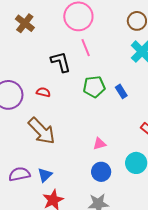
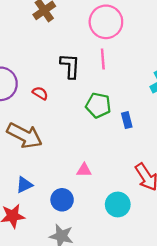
brown arrow: (42, 131) -> (25, 136), turned -36
blue circle: (101, 172) -> (62, 200), moved
blue triangle: (45, 175) -> (24, 185), moved

